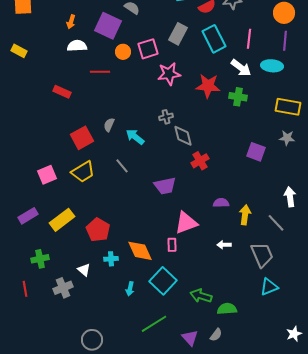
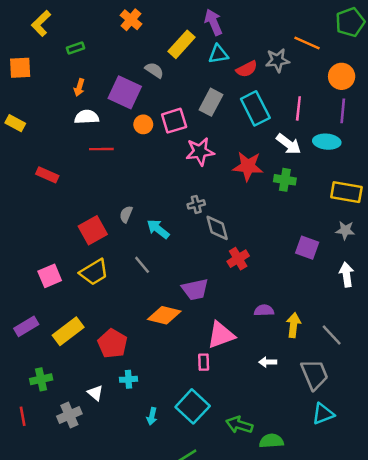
red line: (100, 72) -> (101, 149), moved
red rectangle: (62, 92) -> (47, 175), moved
white arrow: (290, 197) -> (346, 275), moved
orange diamond: (140, 251) -> (164, 315), moved, turned -52

